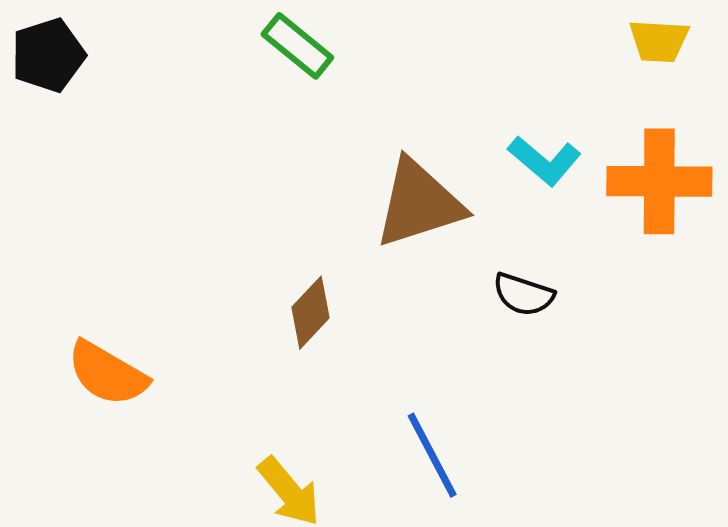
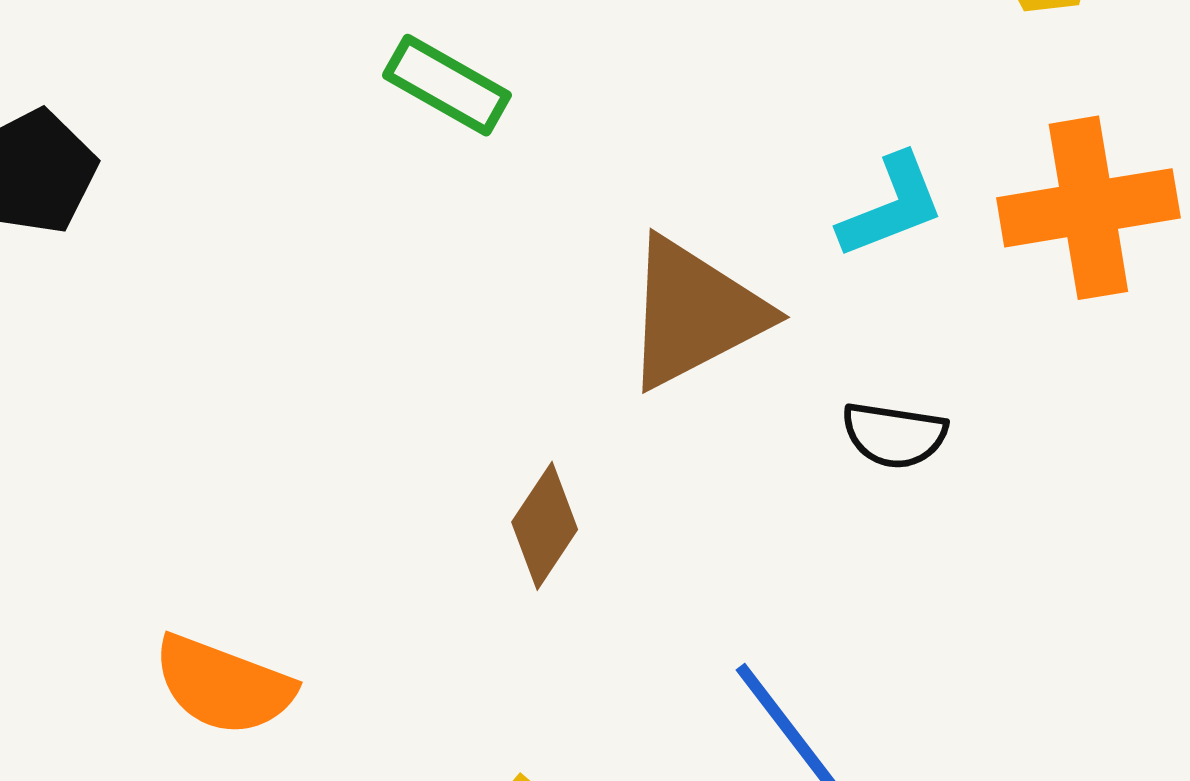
cyan L-shape: (545, 161) -> (891, 206), turned -52

